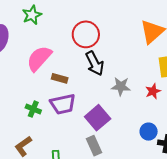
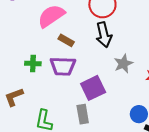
gray star: (121, 86) -> (123, 64), turned 30
green cross: (33, 109) -> (33, 64), turned -35

